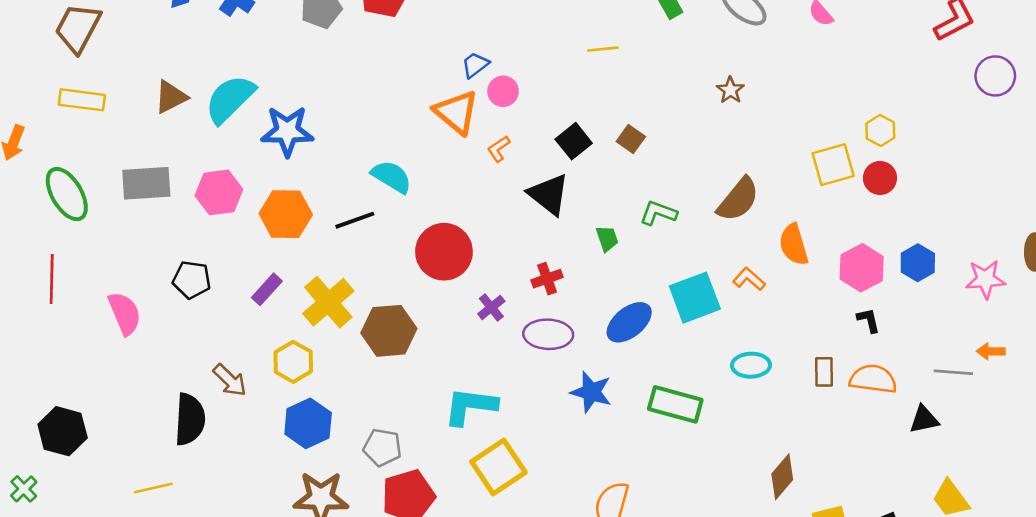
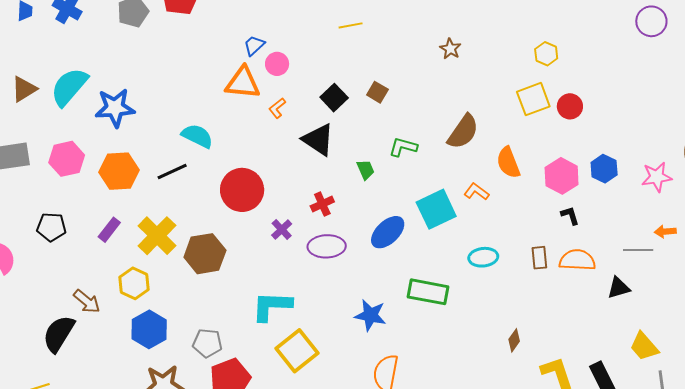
orange triangle: (456, 112) -> (243, 83), turned -30
yellow hexagon: (880, 130) -> (546, 54), moved
blue star: (591, 392) -> (370, 315), moved
black semicircle: (190, 419) -> (59, 334), turned -147
brown diamond: (782, 477) -> (514, 340), size x0.7

